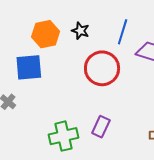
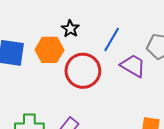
orange hexagon: (46, 34) -> (49, 50), moved

